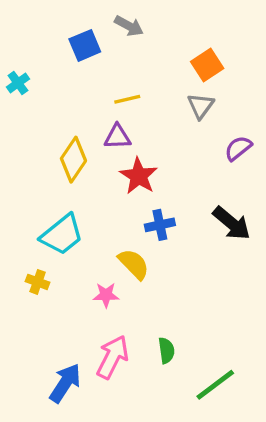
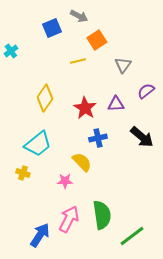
orange square: (207, 65) -> (97, 40), moved
purple triangle: (117, 137) -> (116, 104), moved
green semicircle: (166, 350) -> (102, 215), size x1.8

